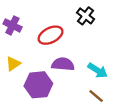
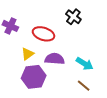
red ellipse: (51, 35) -> (43, 34), turned 45
yellow triangle: (13, 64) -> (28, 54), moved

